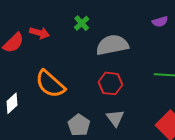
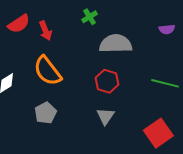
red arrow: (39, 33) -> (45, 31), moved, turned 42
gray pentagon: (79, 125) -> (46, 113), moved

